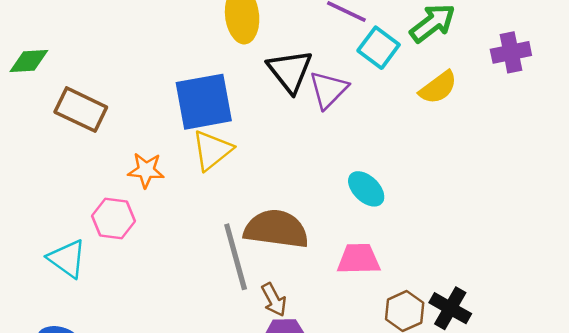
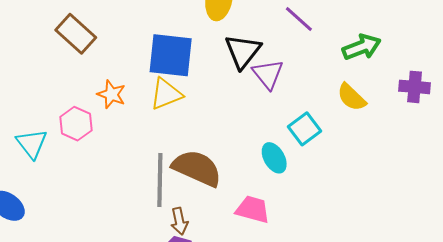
cyan square: (379, 48) -> (305, 129), moved
yellow semicircle: (438, 87) -> (351, 97), turned 64
purple triangle: (328, 90) -> (268, 74), turned -40

